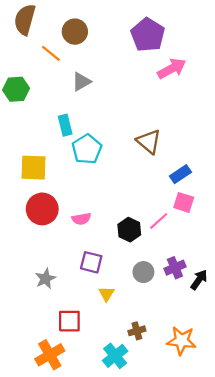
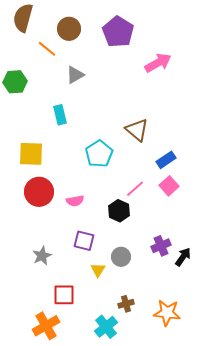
purple pentagon: (148, 35) -> (118, 32), moved
cyan pentagon: (87, 149) -> (99, 154), moved
pink square: (184, 202) -> (169, 186), turned 30
pink line: (159, 221) -> (135, 189), moved
gray circle: (143, 272) -> (121, 257), moved

